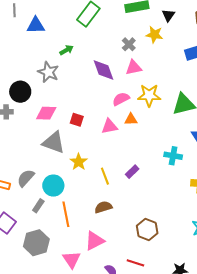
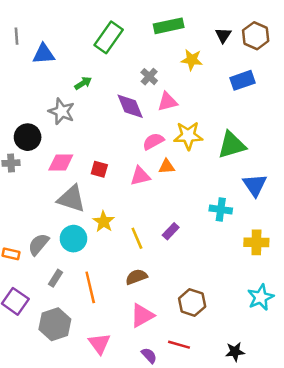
black triangle: (168, 15) -> (223, 35), moved
gray cross: (129, 44) -> (149, 77), moved
cyan circle: (53, 186) -> (73, 239), moved
pink triangle: (95, 241) -> (142, 316), moved

